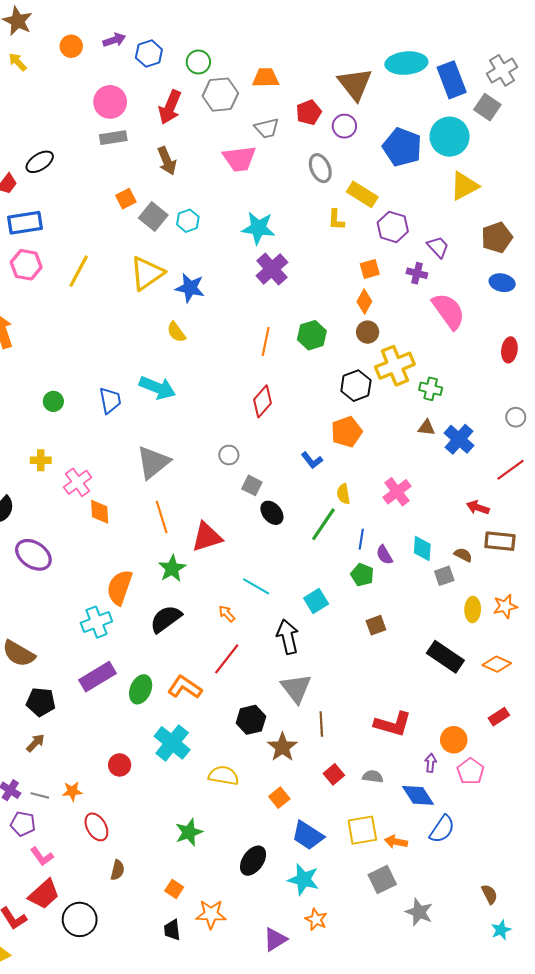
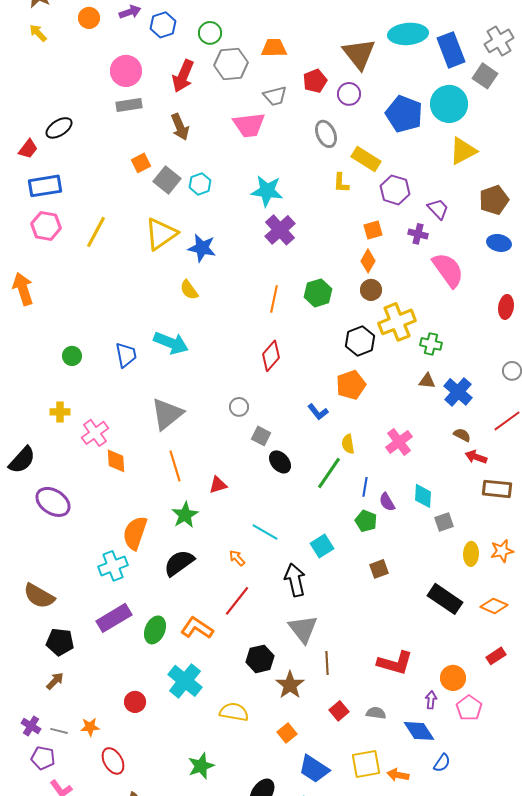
red triangle: (207, 537) -> (218, 485), size x0.6
brown semicircle: (463, 555) -> (462, 435), moved
blue semicircle: (442, 829) -> (442, 763), size x0.7

